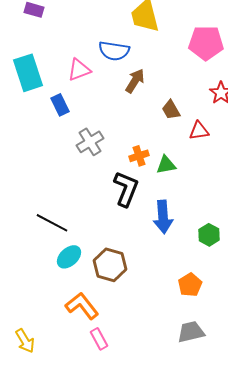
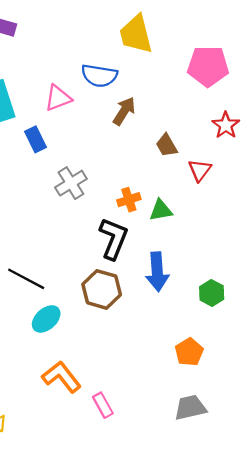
red triangle: (199, 131) -> (200, 170), turned -45
brown hexagon: (110, 265) -> (102, 289), moved
pink rectangle: (99, 339) -> (103, 405), moved

